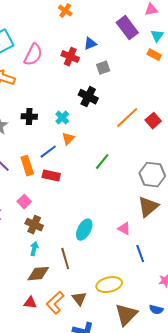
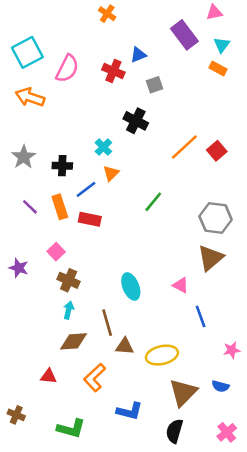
black cross: (29, 117) -> (62, 166), moved
cyan ellipse: (84, 230) -> (131, 287), turned -50
brown triangle: (79, 299) -> (125, 346), moved, turned -49
red triangle: (30, 303) -> (49, 376), moved

